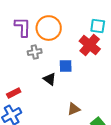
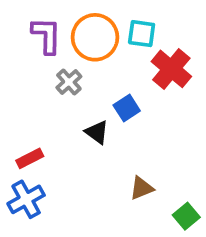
cyan square: (98, 26) -> (142, 34), moved
gray cross: (35, 52) -> (69, 82), turned -32
blue square: (66, 66) -> (127, 108), turned -32

